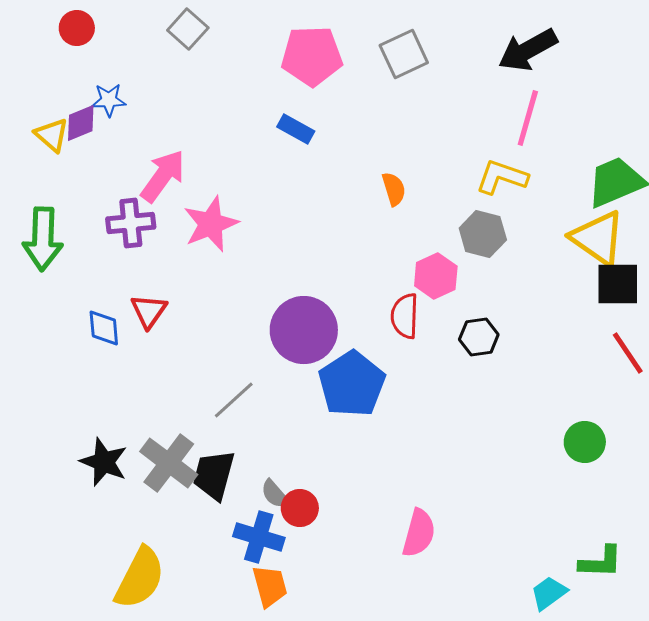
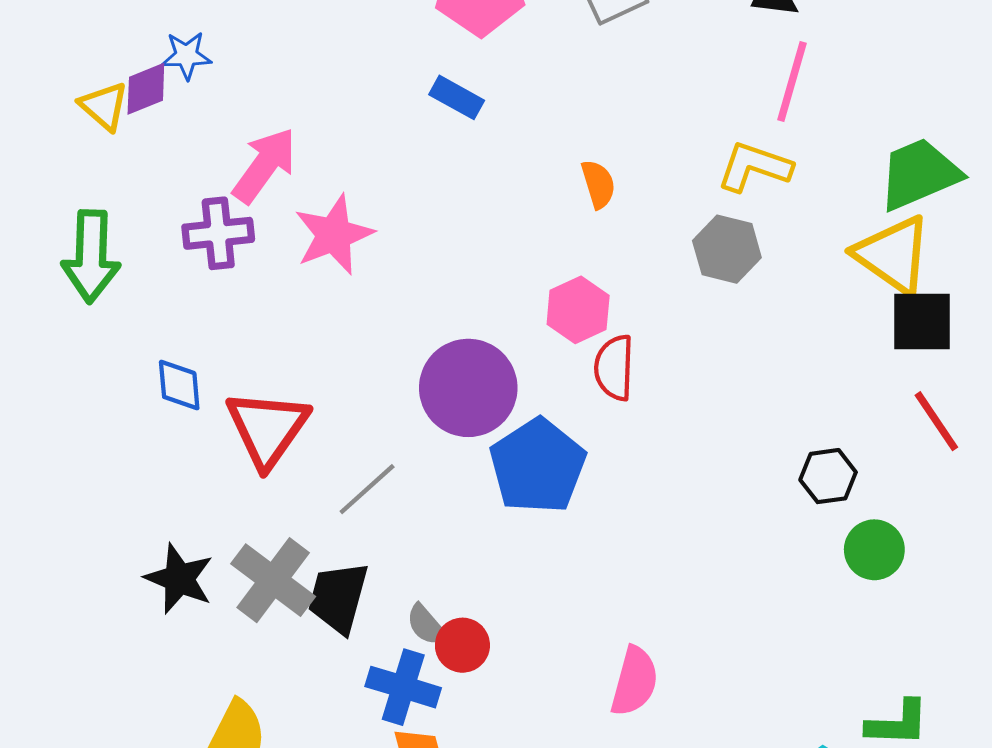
pink hexagon: (436, 276) -> (578, 310), moved
red triangle: (149, 311) -> (267, 428), moved, size x1.6
black hexagon: (479, 337) -> (828, 476), moved

